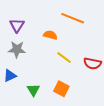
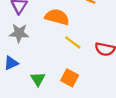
orange semicircle: (50, 35) -> (57, 17), size x1.5

